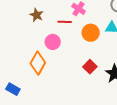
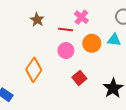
pink circle: (53, 42) -> (66, 51), moved
red square: (90, 67) -> (79, 78), moved

